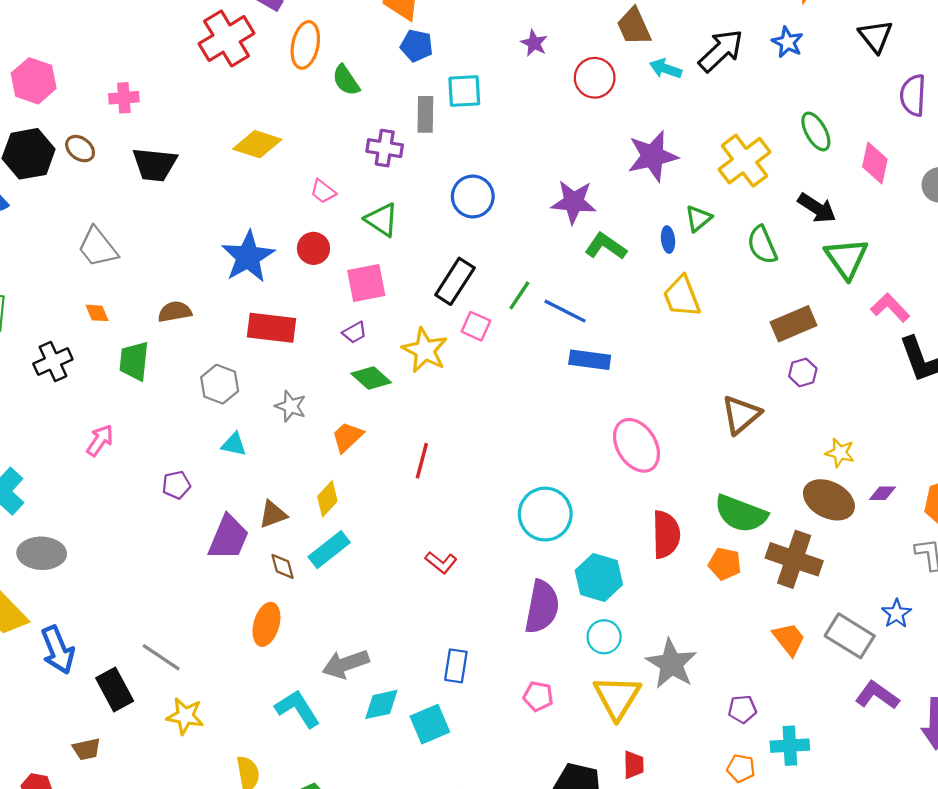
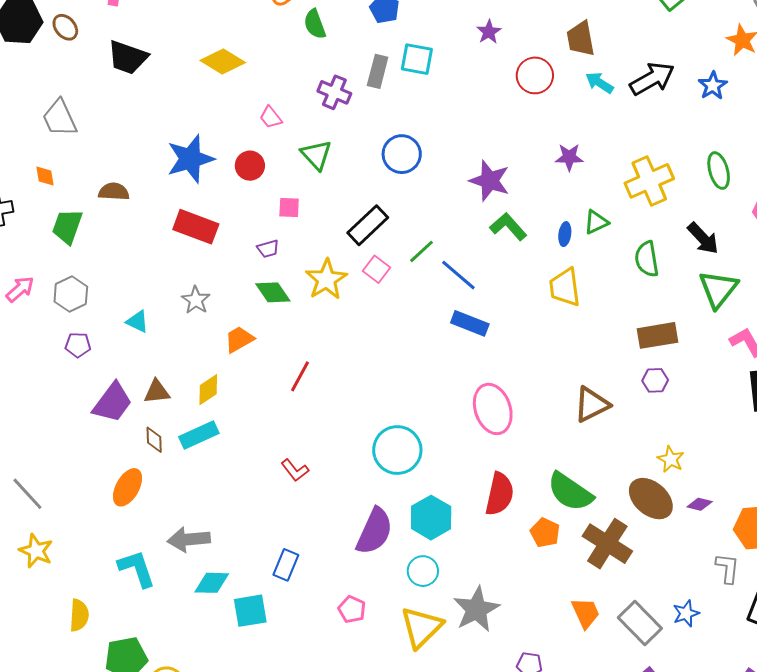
purple star: (653, 156) -> (569, 157), size x0.6
pink square: (366, 283) -> (289, 208), size x0.6
gray hexagon: (220, 384) -> (71, 294), moved

